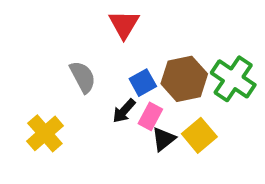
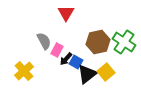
blue square: (143, 83) -> (76, 62), moved, turned -32
pink rectangle: (150, 116) -> (57, 50), moved
black triangle: (164, 139) -> (87, 74), size x1.5

